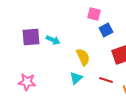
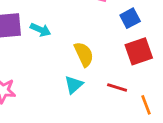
blue square: (106, 30) -> (130, 18), moved

